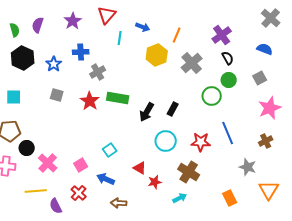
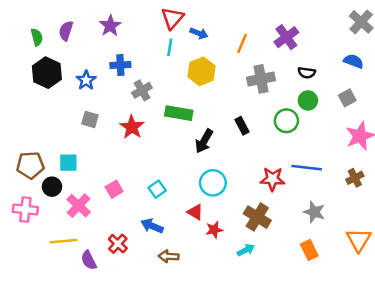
red triangle: (107, 15) -> (172, 18), moved
purple cross: (222, 35) -> (286, 37), moved
yellow hexagon: (157, 55) -> (201, 71), moved
black semicircle: (228, 58) -> (307, 73), turned 128
gray cross: (192, 63) -> (261, 79), turned 30
cyan square: (14, 97) -> (68, 163), moved
green rectangle: (118, 98) -> (179, 113), moved
black rectangle: (173, 109) -> (242, 126), moved, turned -56
blue line: (228, 133) -> (307, 168), turned -60
cyan circle: (166, 141) -> (213, 183), moved
pink square: (81, 165) -> (114, 189), moved
gray star: (248, 167) -> (314, 212), moved

